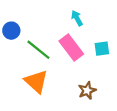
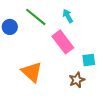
cyan square: (102, 49) -> (89, 60), moved
green line: (38, 50) -> (36, 17), moved

